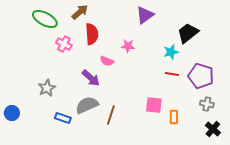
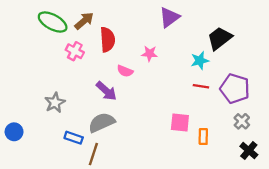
brown arrow: (80, 12) -> (84, 21), moved
gray cross: (207, 104) -> (242, 121), turned 32
brown line: (111, 115) -> (93, 154), moved

